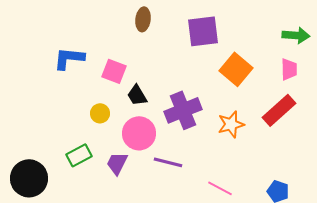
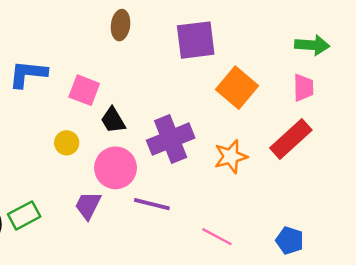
green rectangle: (79, 155) -> (24, 215), moved

